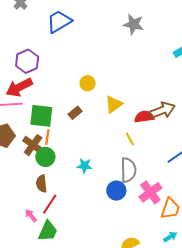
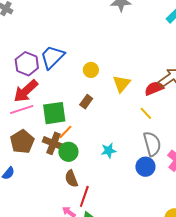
blue trapezoid: (59, 21) -> (52, 57), moved
orange line: (47, 137) -> (65, 132), turned 49

